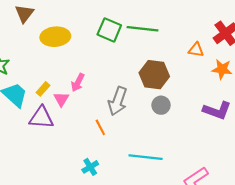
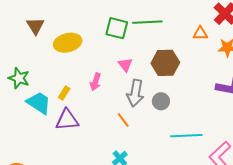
pink triangle: (61, 99) -> (125, 65), moved
gray circle: (161, 105) -> (161, 101), moved
cyan line: (146, 157) -> (186, 136), moved

